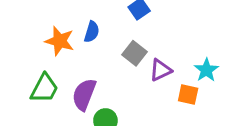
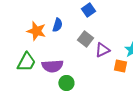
purple semicircle: (84, 94) -> (52, 66), turned -115

